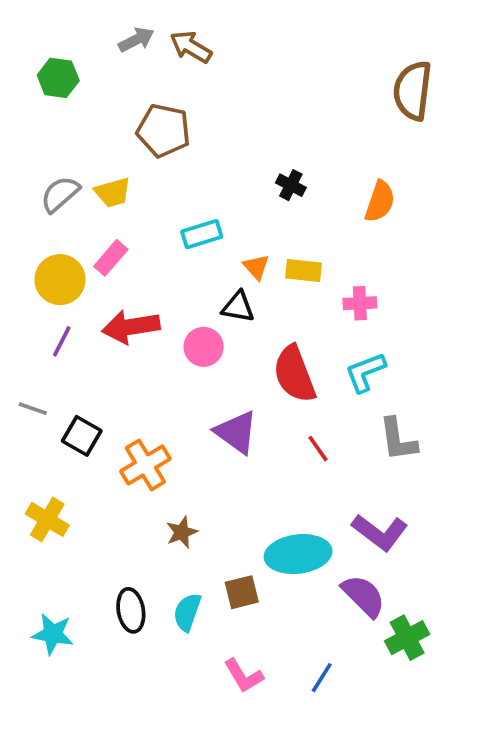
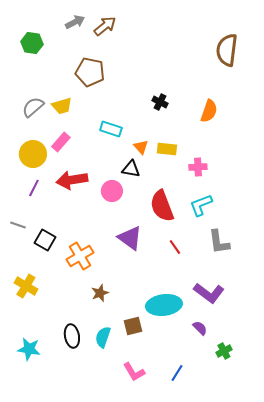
brown arrow: (191, 47) -> (105, 26), turned 110
cyan rectangle: (202, 234) -> (111, 129), turned 35
purple semicircle: (363, 596) -> (200, 328), size x0.6
green cross: (407, 638) -> (224, 351), size x0.7

